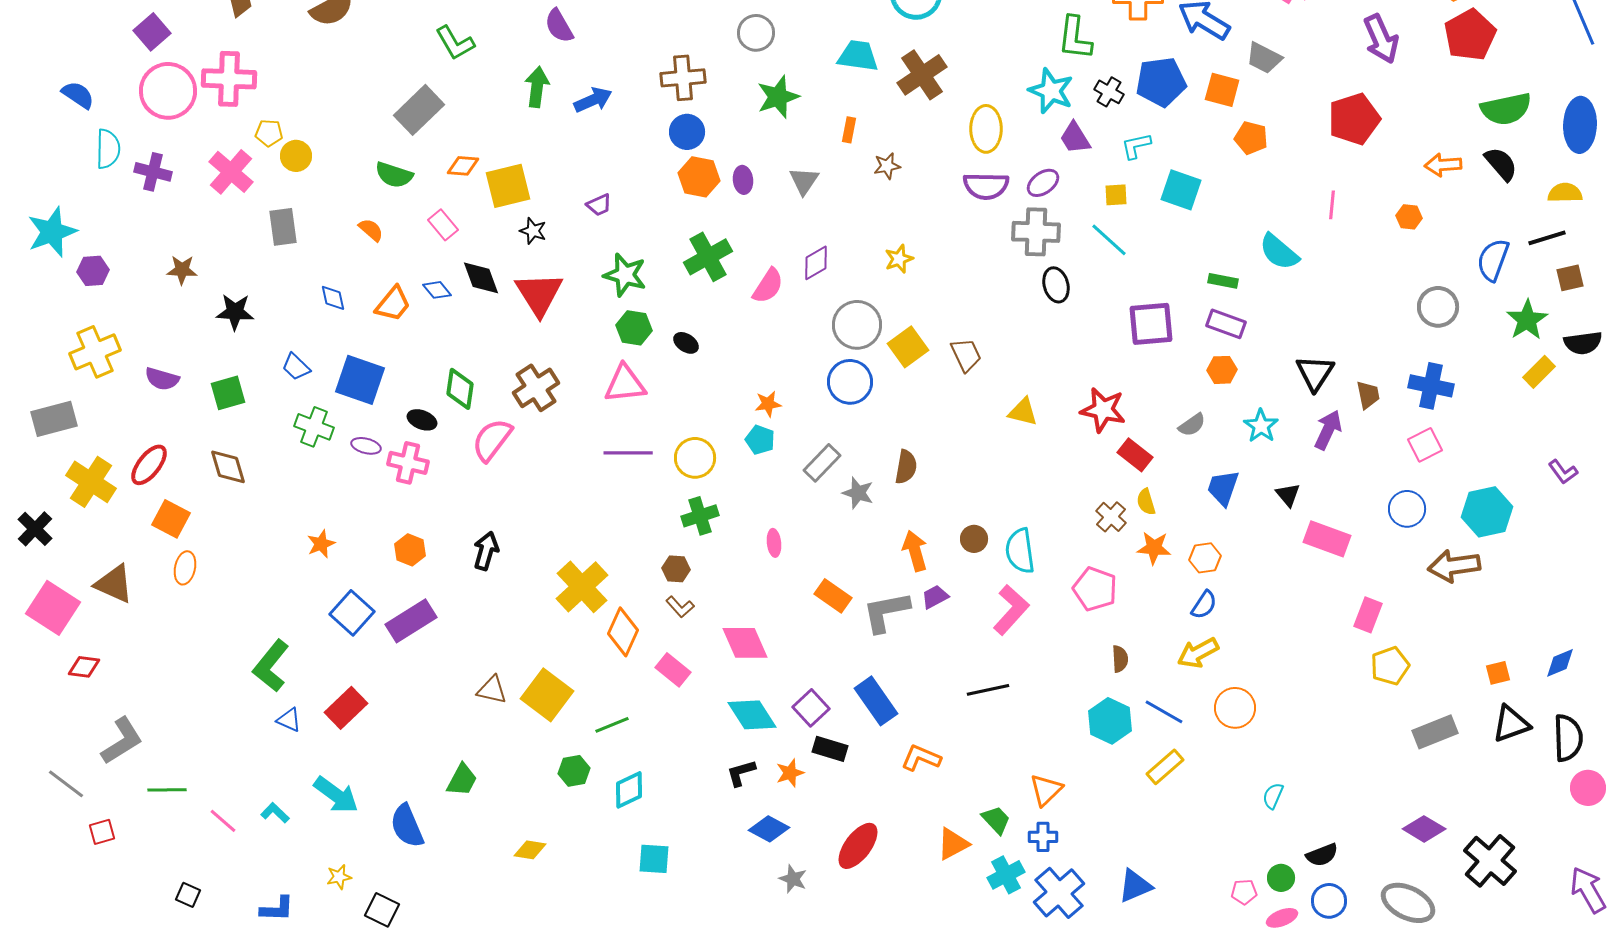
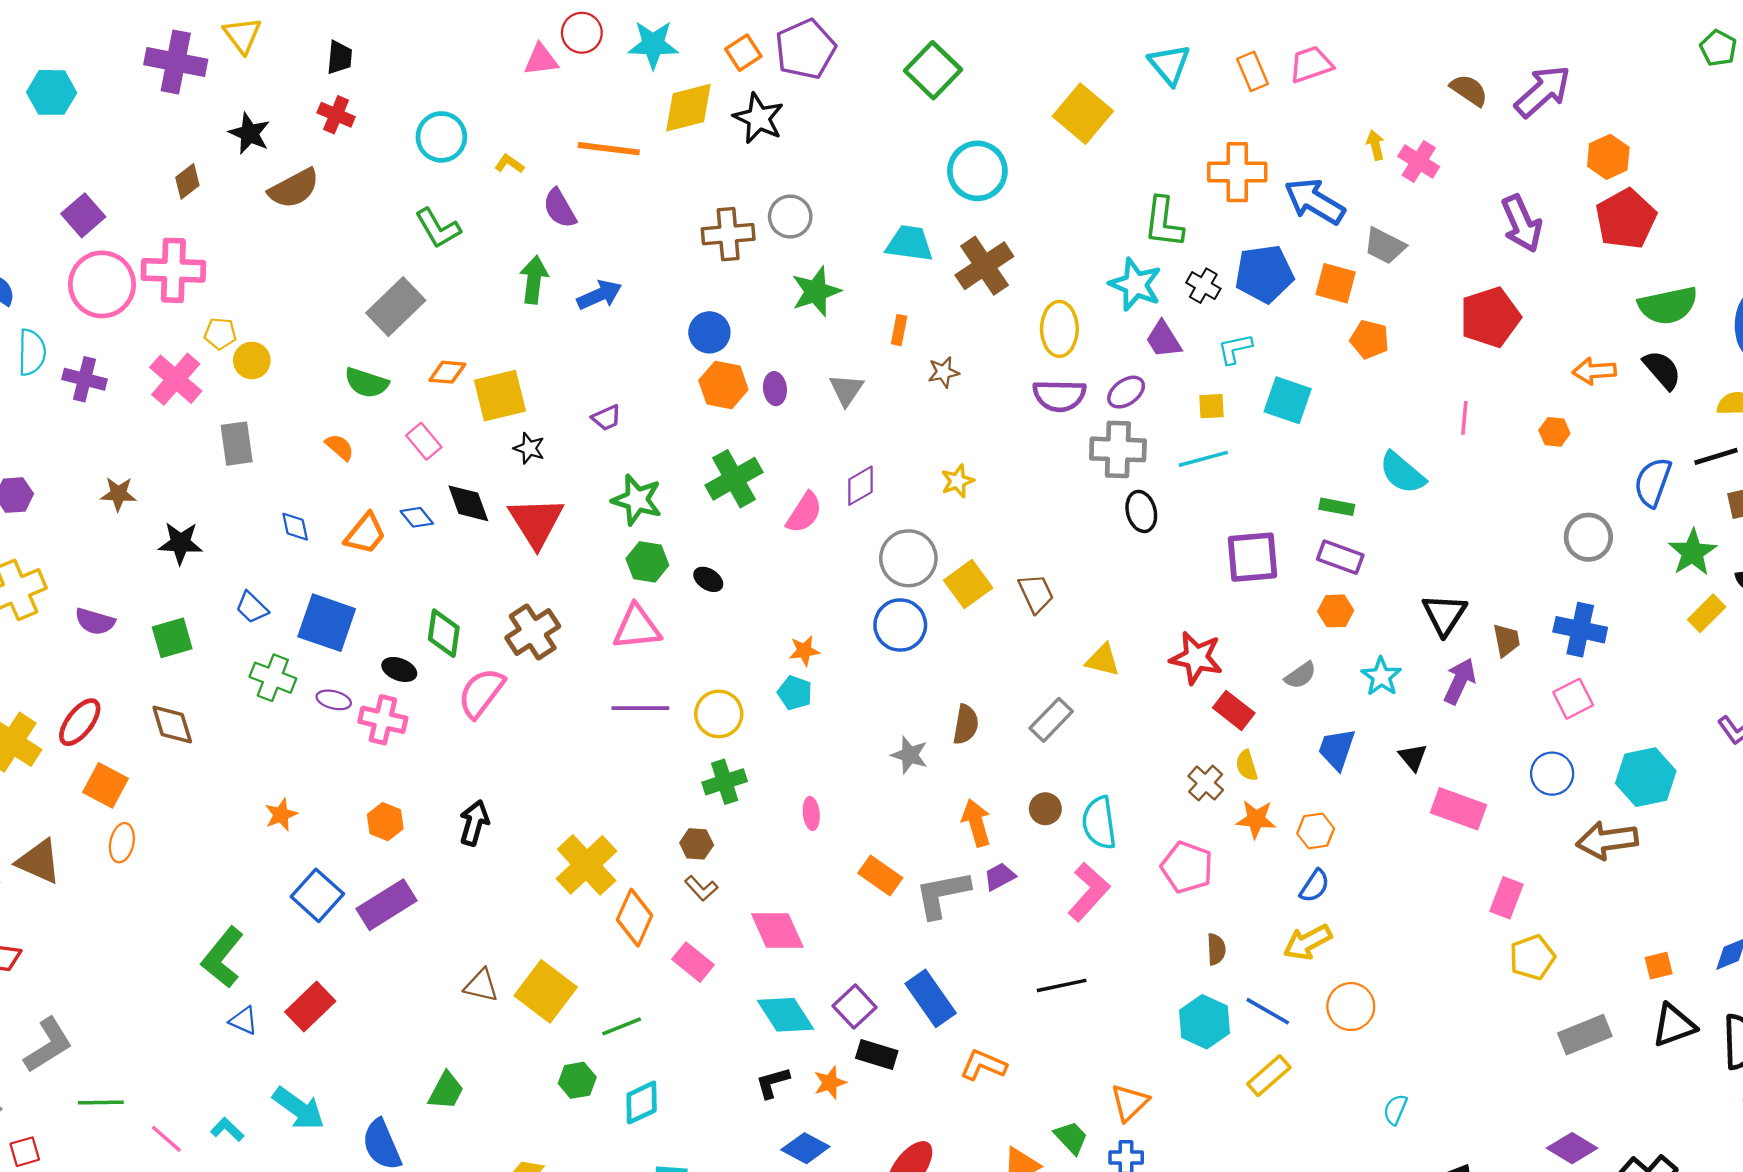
brown cross: (683, 78) -> (728, 234), moved
cyan line: (1109, 240) -> (1203, 459), turned -57
gray rectangle: (822, 463) -> (1051, 720), moved

